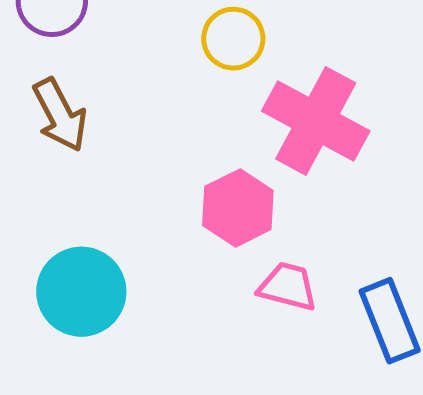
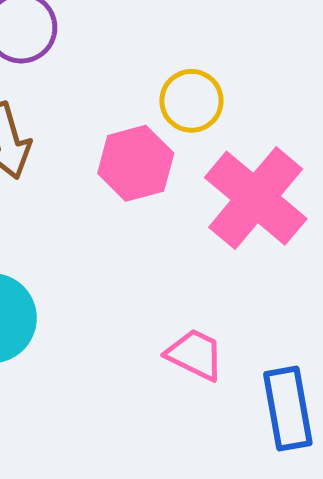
pink hexagon: (238, 208) -> (136, 163), moved

